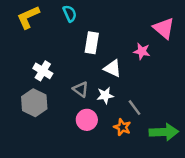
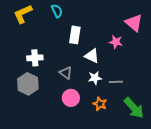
white cross: (43, 71) -> (35, 58), turned -35
white star: (105, 95) -> (95, 78), moved
gray line: (134, 108) -> (116, 82), moved, turned -56
green arrow: (164, 132) -> (134, 108), turned 50

